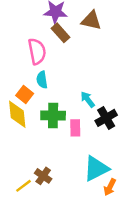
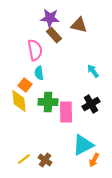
cyan arrow: (88, 99) -> (93, 71), moved
pink rectangle: (75, 128) -> (66, 112), size x1.5
brown cross: (43, 176) -> (45, 160), moved

